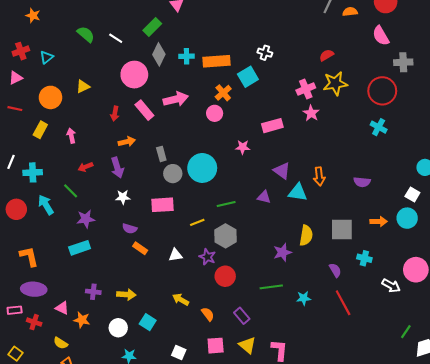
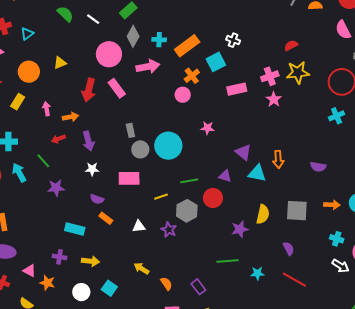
orange rectangle: (216, 61) -> (187, 46), turned -35
pink arrow: (176, 99) -> (148, 66), moved
red arrow: (115, 114) -> (89, 90), size x1.6
pink rectangle: (272, 126) -> (237, 89), moved
cyan cross: (379, 127) -> (337, 116), turned 35
orange arrow: (127, 142) -> (71, 117), moved
cyan rectangle: (80, 248) -> (75, 229), moved, turned 30
cyan cross: (364, 258) -> (337, 239), moved
red circle: (225, 276) -> (213, 198), moved
red line: (343, 303) -> (294, 280), turned -35

